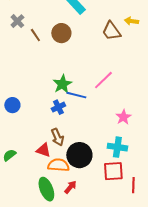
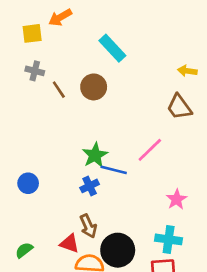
gray cross: (17, 21) -> (35, 71), turned -32
brown trapezoid: (111, 31) -> (179, 107), moved

